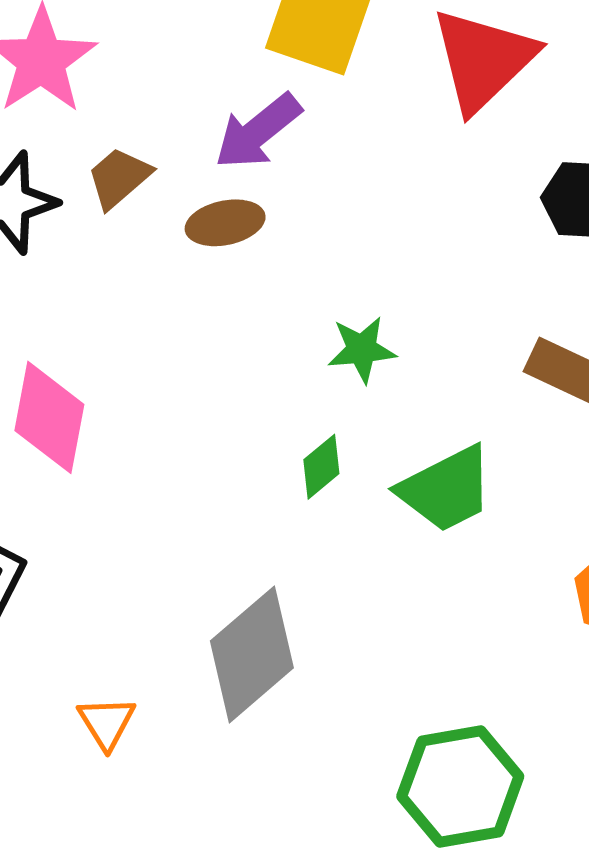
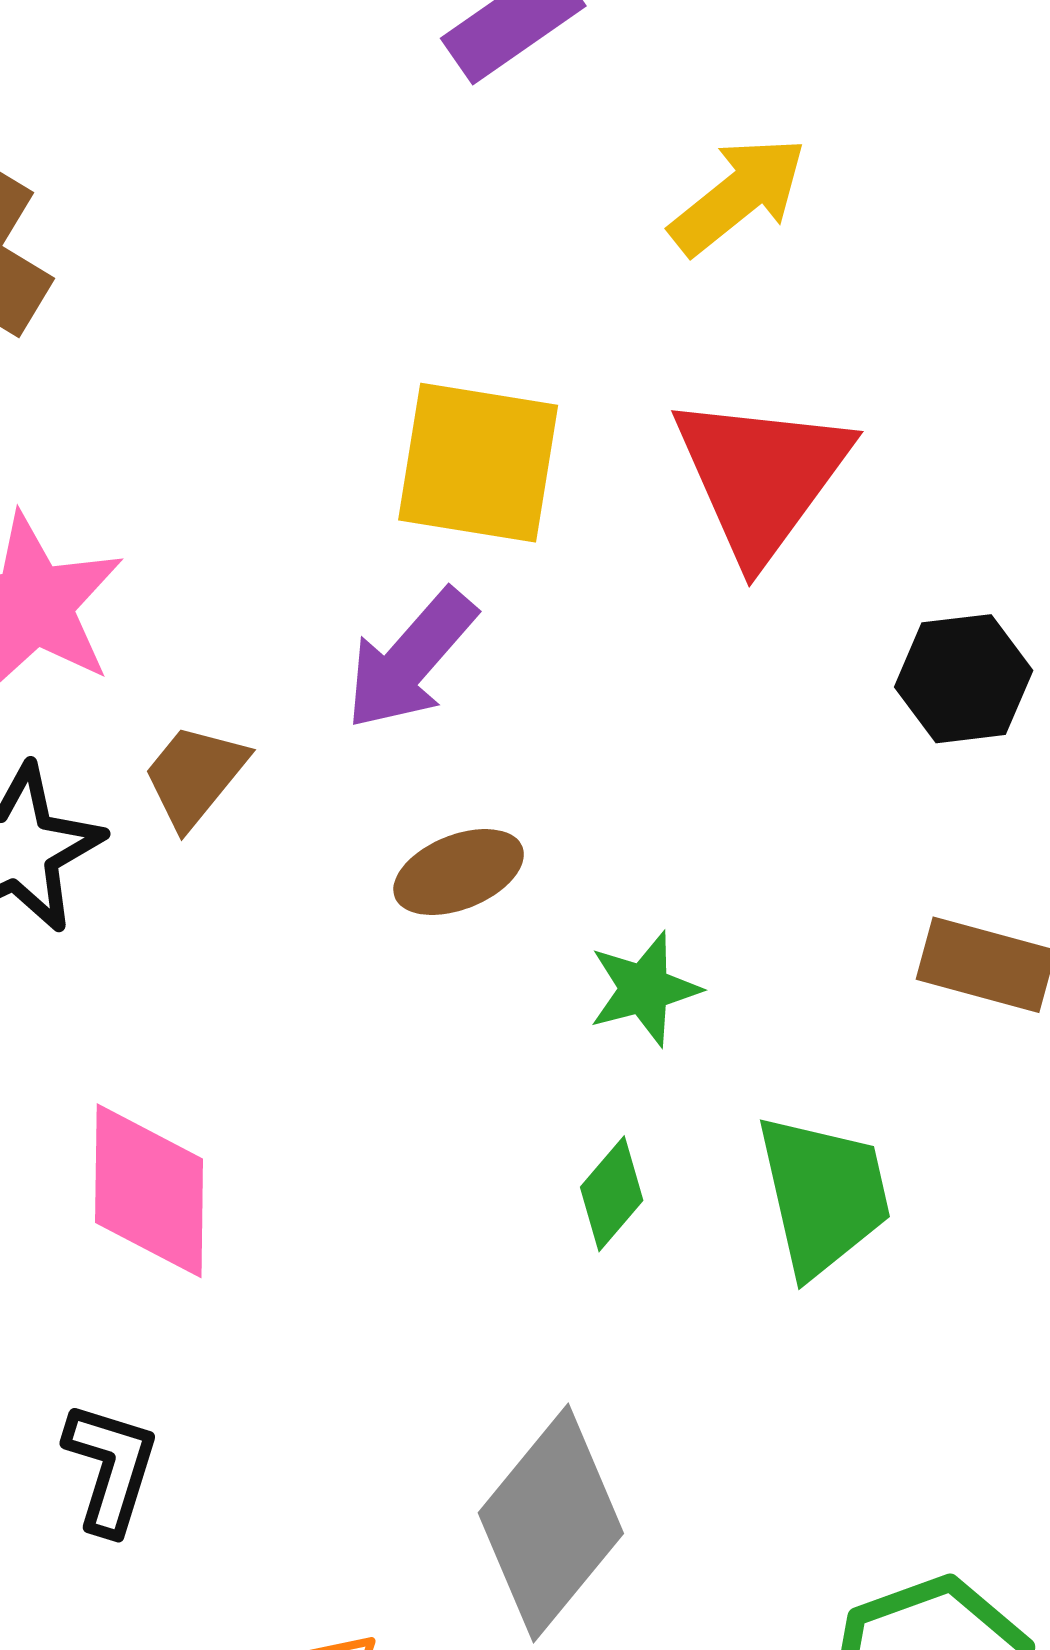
brown ellipse: (225, 223) -> (459, 872), moved
green trapezoid: (446, 489) -> (823, 1195), turned -66

